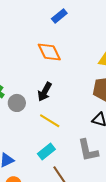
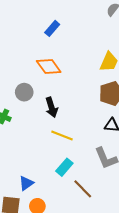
black arrow: (45, 92) -> (51, 107), turned -36
gray circle: (17, 103) -> (24, 92), moved

